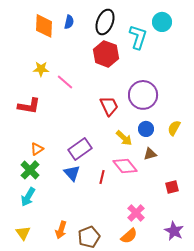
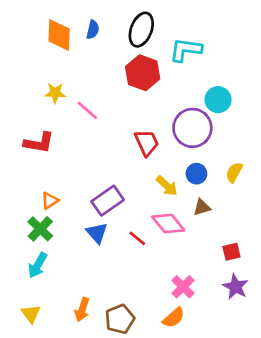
cyan circle: (162, 22) -> (218, 100), moved
cyan L-shape: (138, 37) -> (186, 50), turned -100
red line: (102, 177) -> (137, 238), turned -64
purple star: (174, 231) -> (236, 287), moved

